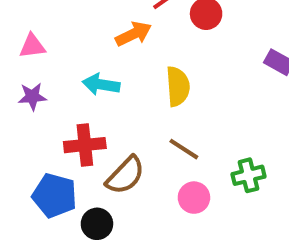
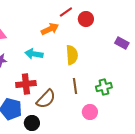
brown line: (184, 149) -> (75, 86), turned 49
green cross: (249, 175) -> (104, 87), moved
pink circle: (194, 198) -> (90, 112), moved

